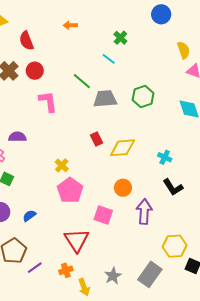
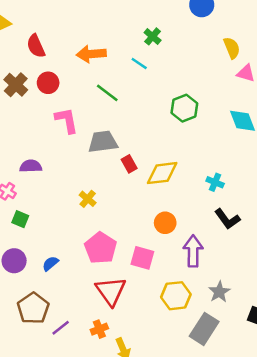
orange arrow: (70, 25) -> (91, 54), moved, size x1.6
gray trapezoid: (105, 99) -> (103, 142), moved
pink pentagon: (70, 190) -> (101, 248), moved
yellow hexagon: (175, 246) -> (176, 296), moved
gray star: (113, 276) -> (219, 292), moved

